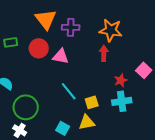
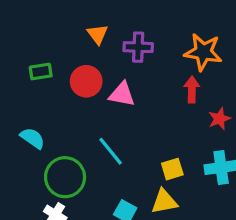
orange triangle: (46, 19) -> (98, 34), size x0.6
red star: (121, 80) -> (219, 119), moved
cyan line: (69, 91) -> (111, 151), moved

